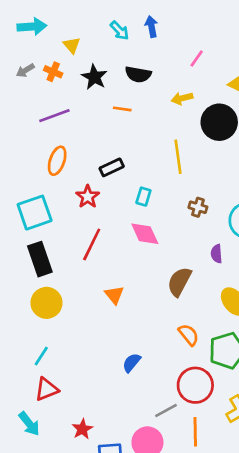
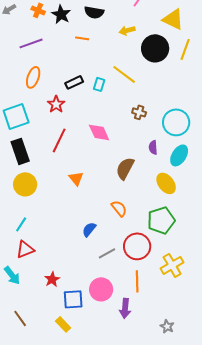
orange cross: (53, 72) -> (38, 10), moved
yellow line: (178, 157) -> (124, 74), turned -45
cyan rectangle: (143, 197) -> (99, 84), moved
orange semicircle: (189, 335) -> (119, 208), moved
gray line: (166, 410) -> (107, 253), moved

